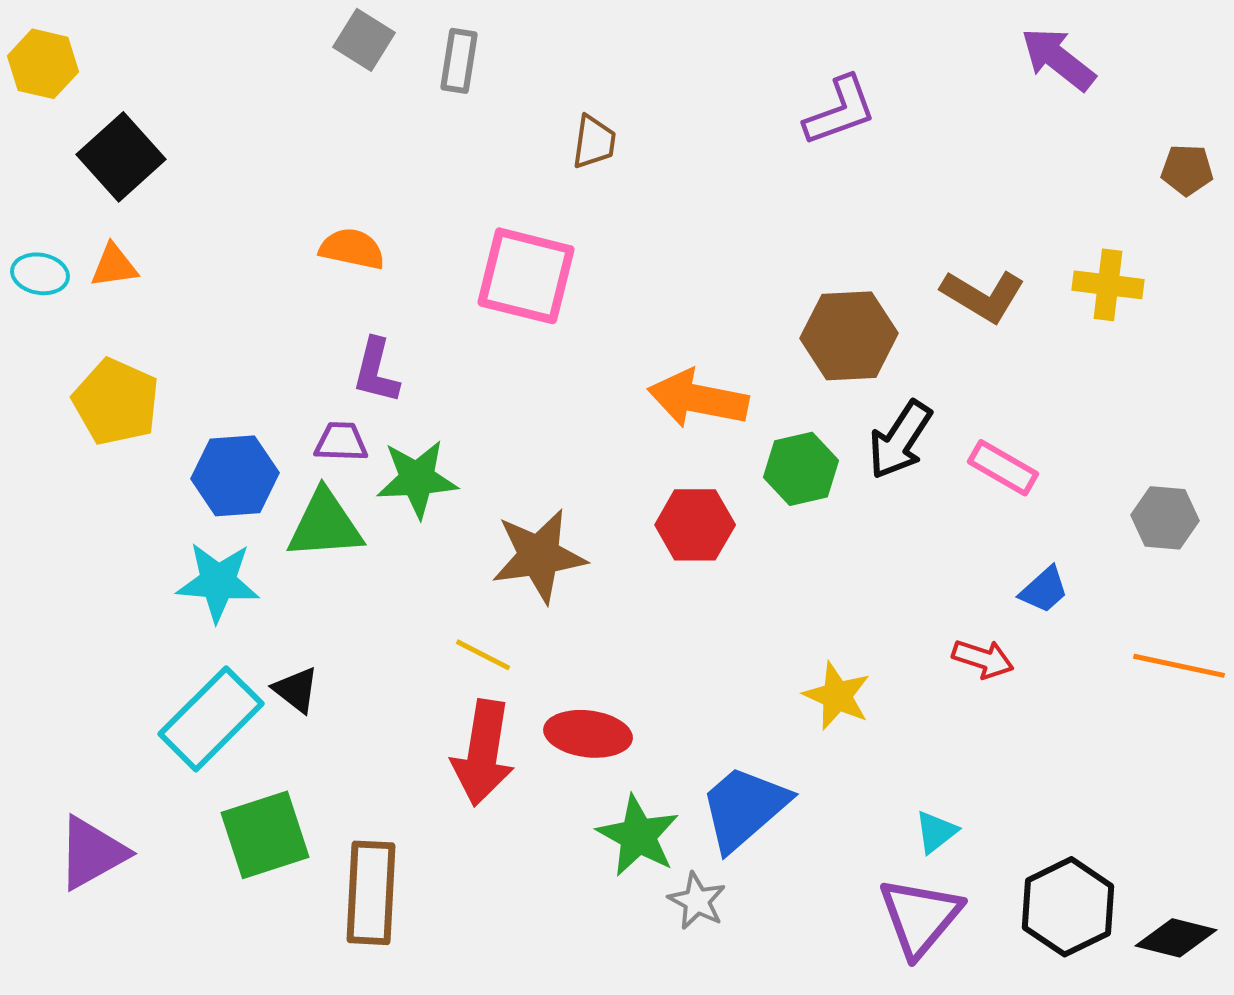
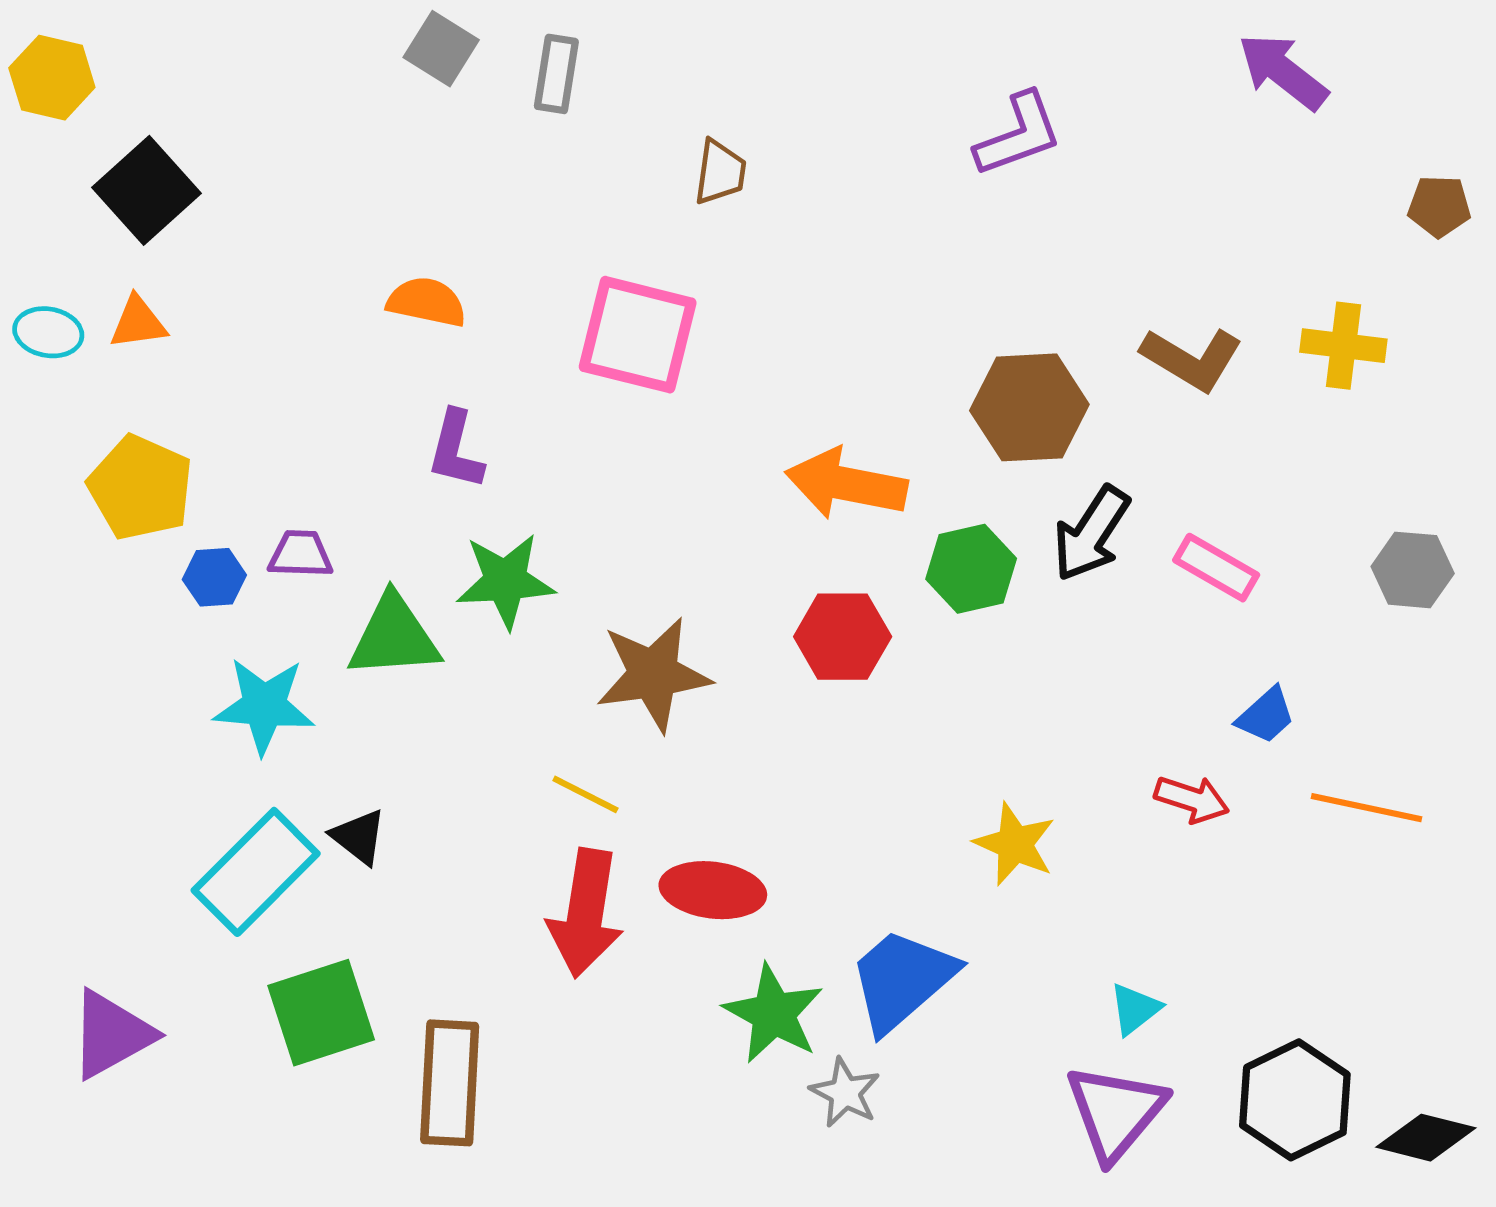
purple trapezoid: (341, 442) -> (301, 554), moved
blue hexagon: (235, 476) -> (214, 577), moved, size x0.6
gray hexagon: (1165, 518) -> (1413, 570), moved
orange line: (1179, 666) -> (1366, 808), moved

